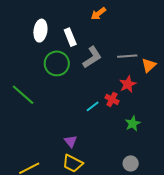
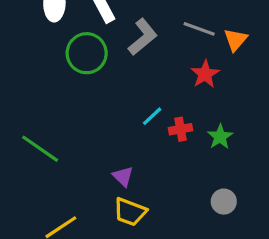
gray line: (127, 56) -> (199, 29), turned 30
green line: (23, 95) -> (40, 149), moved
red cross: (112, 99) -> (181, 129), moved, turned -32

